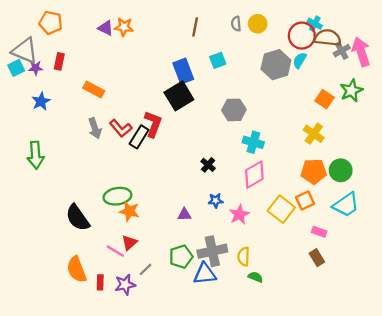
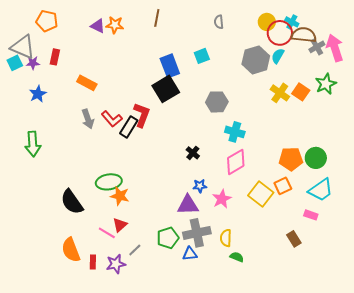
yellow circle: (258, 24) -> (267, 22), moved
brown line: (195, 27) -> (157, 18), moved
yellow cross: (314, 134) -> (280, 93), moved
purple triangle: (184, 215) -> (188, 205), moved, size x1.6
pink rectangle: (319, 232) -> (311, 215), moved
blue triangle: (205, 274) -> (190, 254), size x0.7

